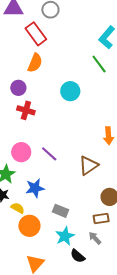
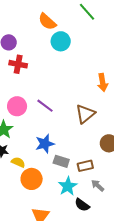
orange semicircle: (35, 63) -> (47, 22), moved, turned 114
blue star: (35, 188) -> (45, 144), moved
brown rectangle: (101, 218) -> (85, 166), moved

